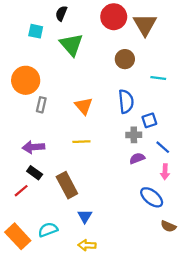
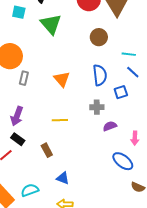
gray cross: (134, 135) -> (97, 107), moved
yellow line: (81, 142) -> (60, 120), moved
purple arrow: (33, 147) -> (17, 116), turned -66
blue line: (163, 147) -> (133, 72), moved
brown rectangle: (67, 185) -> (47, 150), size x0.6
blue triangle: (85, 216) -> (63, 178), turned -40

